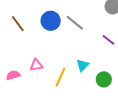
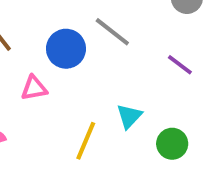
blue circle: (51, 21) -> (66, 49), moved
pink triangle: (36, 65) -> (34, 88), moved

